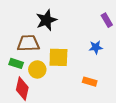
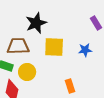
yellow square: (58, 57) -> (54, 47), moved
orange rectangle: (90, 82) -> (70, 86), moved, turned 56

